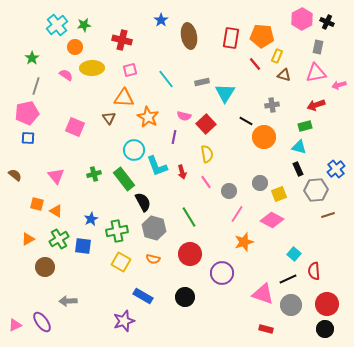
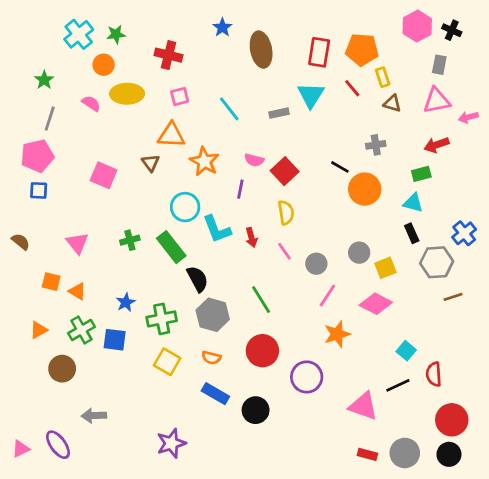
yellow rectangle: (277, 56) -> (383, 77), turned -40
cyan triangle: (225, 93) -> (311, 95), moved
blue rectangle: (143, 296) -> (215, 394), moved
gray circle: (291, 305) -> (405, 453), moved

